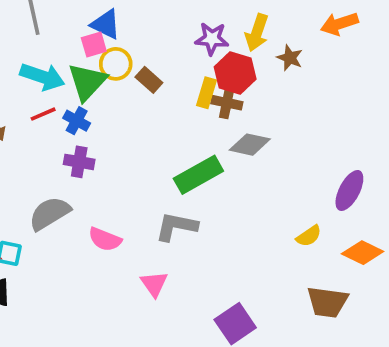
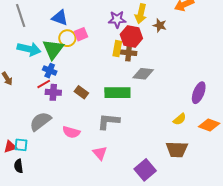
pink square: (94, 45) -> (81, 34), moved
brown rectangle: (149, 80) -> (81, 92), moved
red line: (43, 114) -> (44, 84), moved
green rectangle: (198, 175) -> (117, 93), turned 35
brown trapezoid: (327, 302) -> (177, 149), moved

